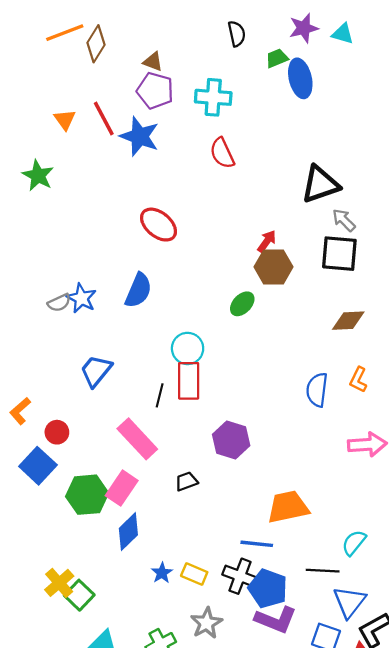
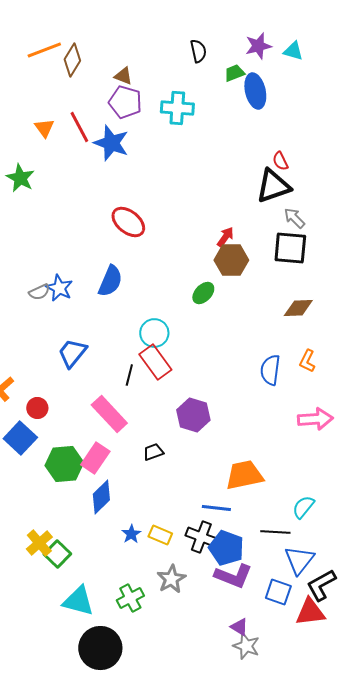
red semicircle: (222, 153) -> (280, 161), moved, size x0.7
red rectangle: (189, 381) -> (155, 362), turned -36

